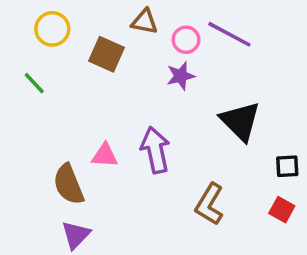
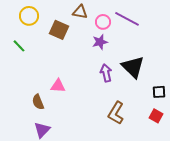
purple arrow: (155, 150) -> (106, 73), moved, size x0.7
brown semicircle: (69, 184) -> (38, 102), size x0.7

